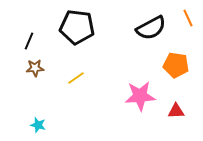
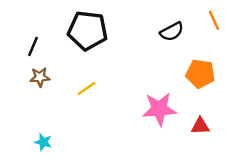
black semicircle: (151, 28) -> (172, 32), size x0.7

